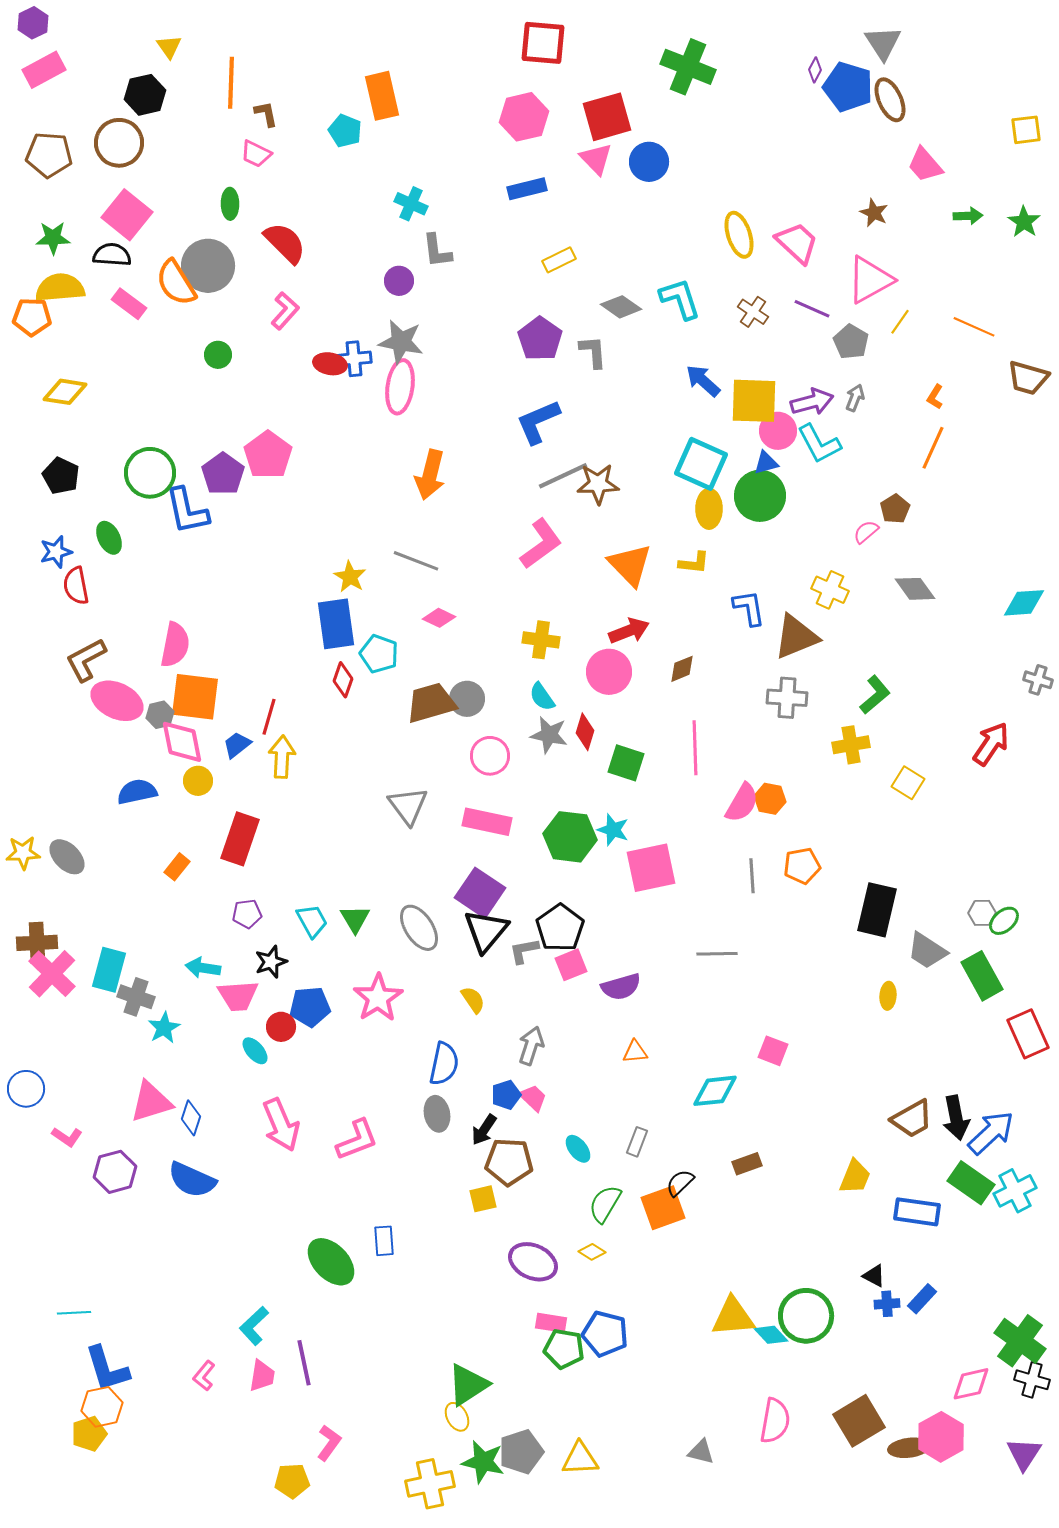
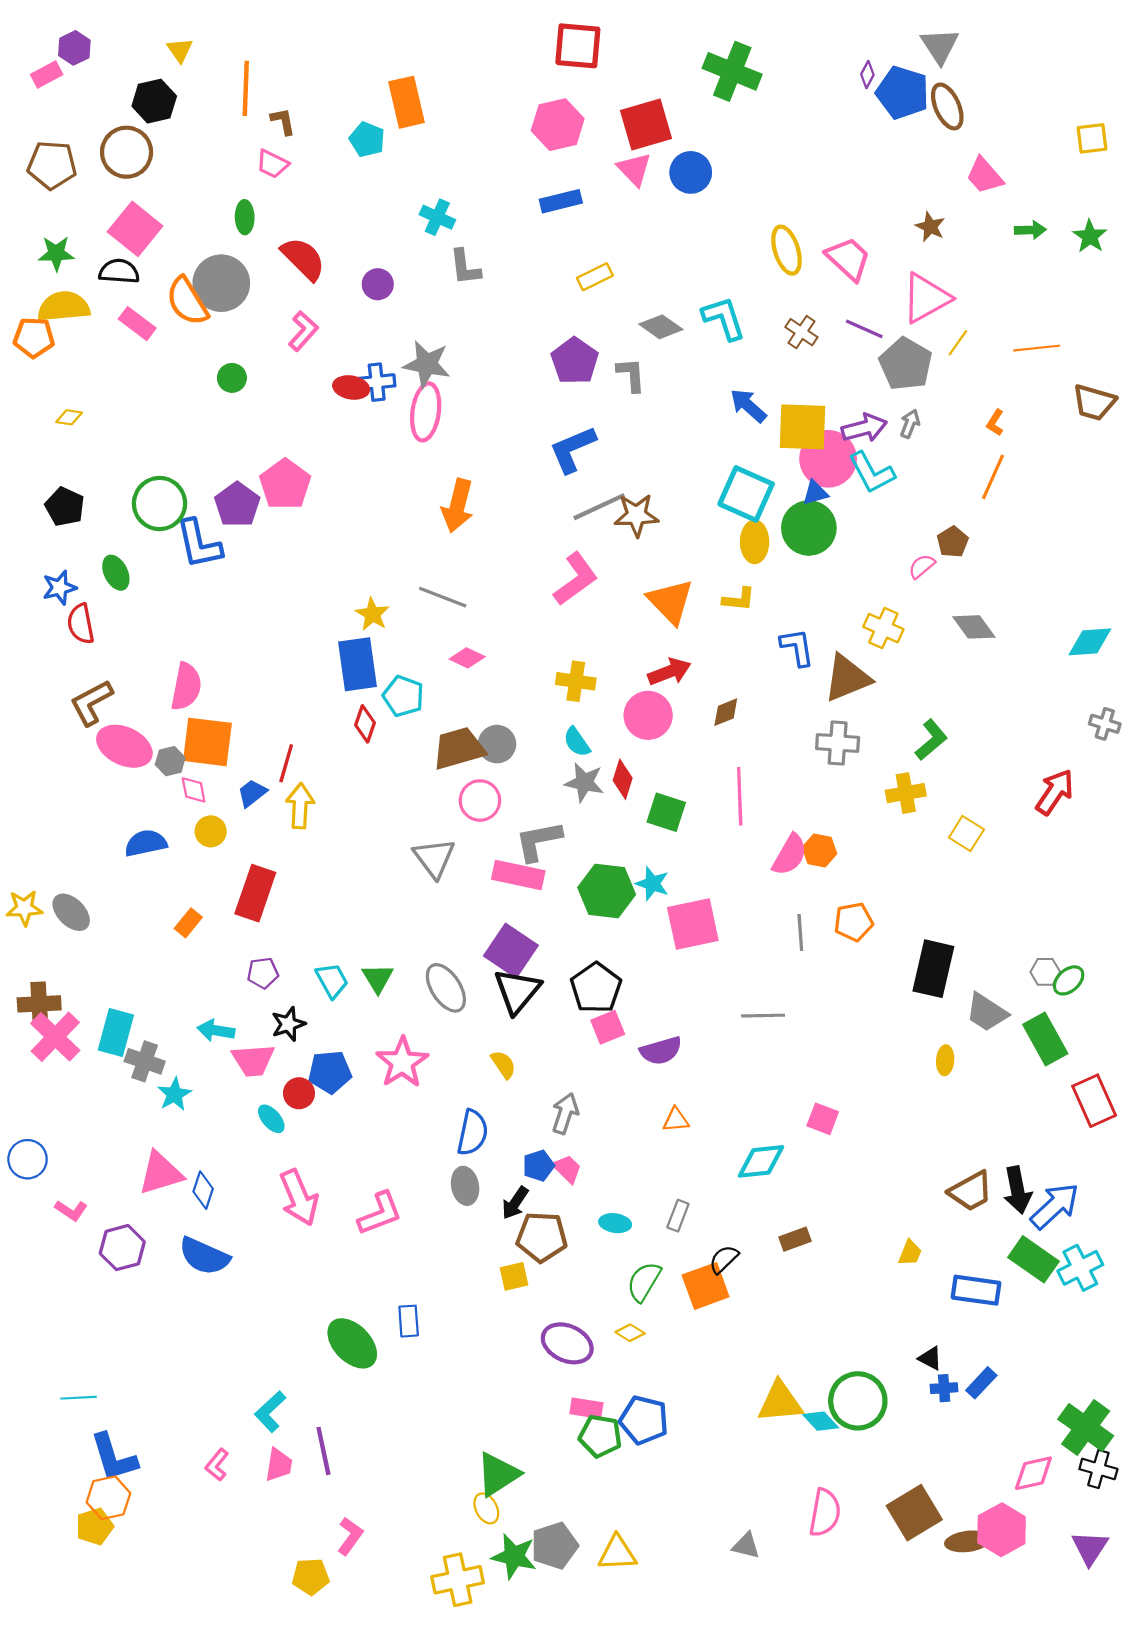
purple hexagon: (33, 23) -> (74, 48), moved
pink rectangle: (44, 70) -> (47, 75), size x0.7
purple circle: (399, 281) -> (378, 284), moved
orange line: (974, 327) -> (1037, 348), turned -30
gray pentagon: (851, 342) -> (906, 364), size x1.4
yellow diamond: (65, 392) -> (69, 417), size x0.6
pink circle: (778, 431) -> (828, 459), size x1.4
pink diamond: (182, 742) -> (194, 790), size x0.6
pink circle: (490, 756) -> (480, 801), moved
gray L-shape: (524, 951) -> (538, 841), moved, size x1.5
cyan ellipse: (578, 1149) -> (615, 1223), turned -44
yellow trapezoid: (855, 1177) -> (910, 1253), size x0.7

